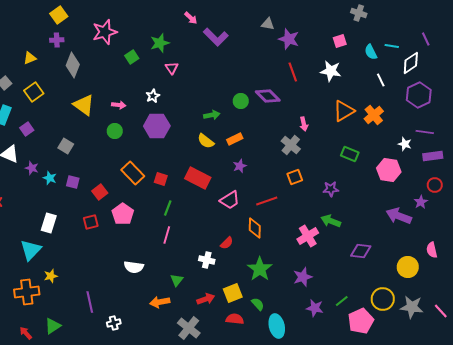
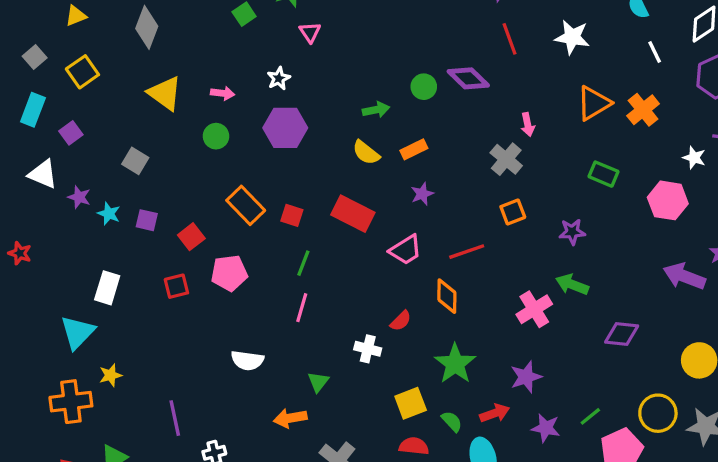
pink pentagon: (123, 214) -> (229, 273), turned 30
red arrow: (206, 299) -> (495, 413), moved

